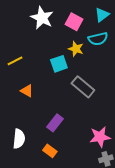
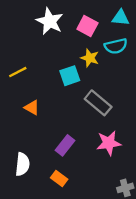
cyan triangle: (102, 15) -> (121, 18), turned 42
pink star: (100, 137) -> (109, 143), moved

